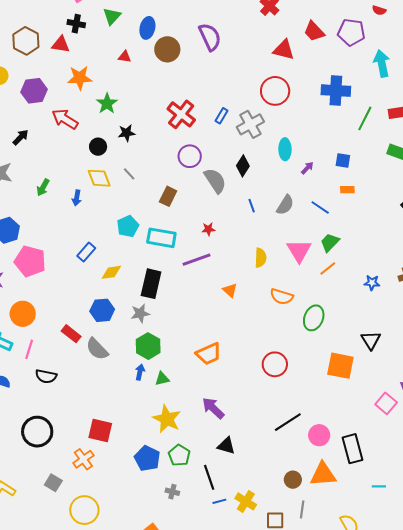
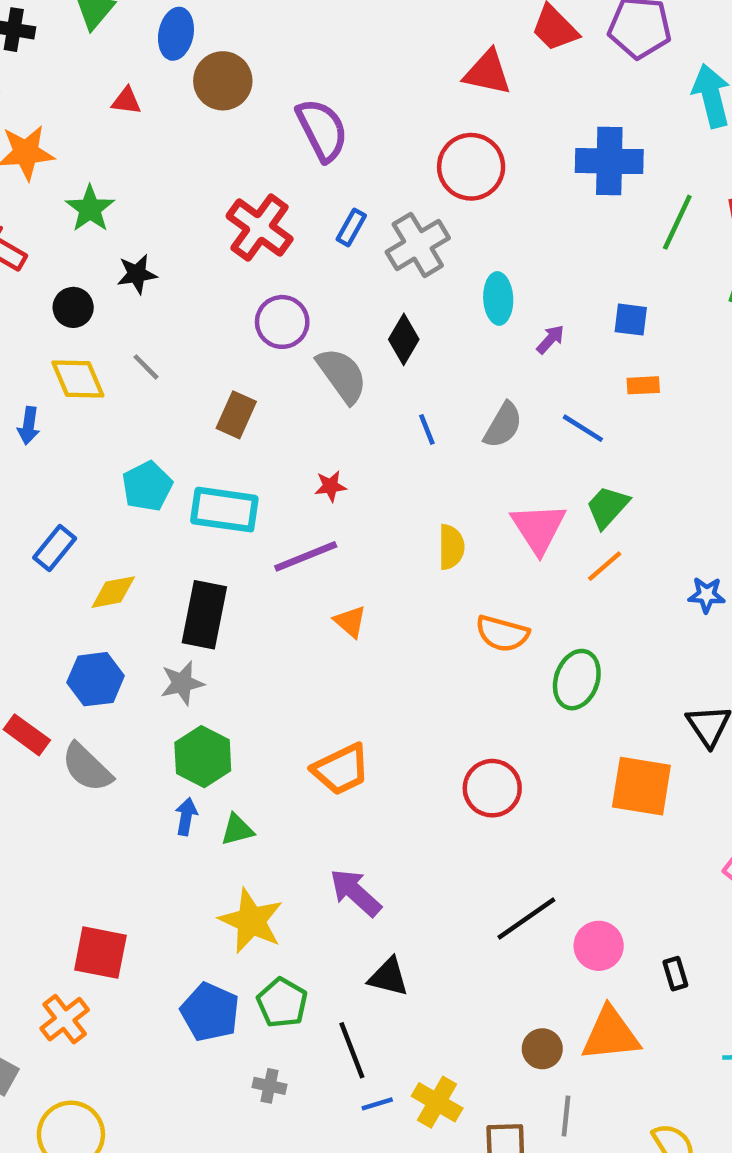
purple semicircle: (210, 37) -> (322, 130), moved
orange triangle: (230, 290) -> (350, 622), moved
black rectangle: (352, 449) -> (675, 974), size x0.5

